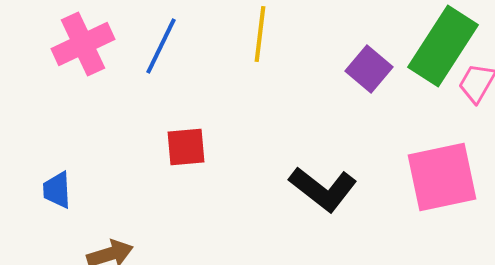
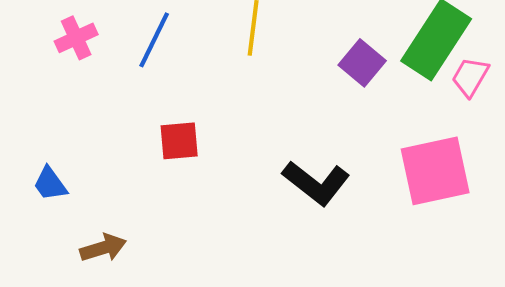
pink cross: (83, 44) -> (76, 38), size x0.7
blue trapezoid: (57, 190) -> (50, 184), turned -33

